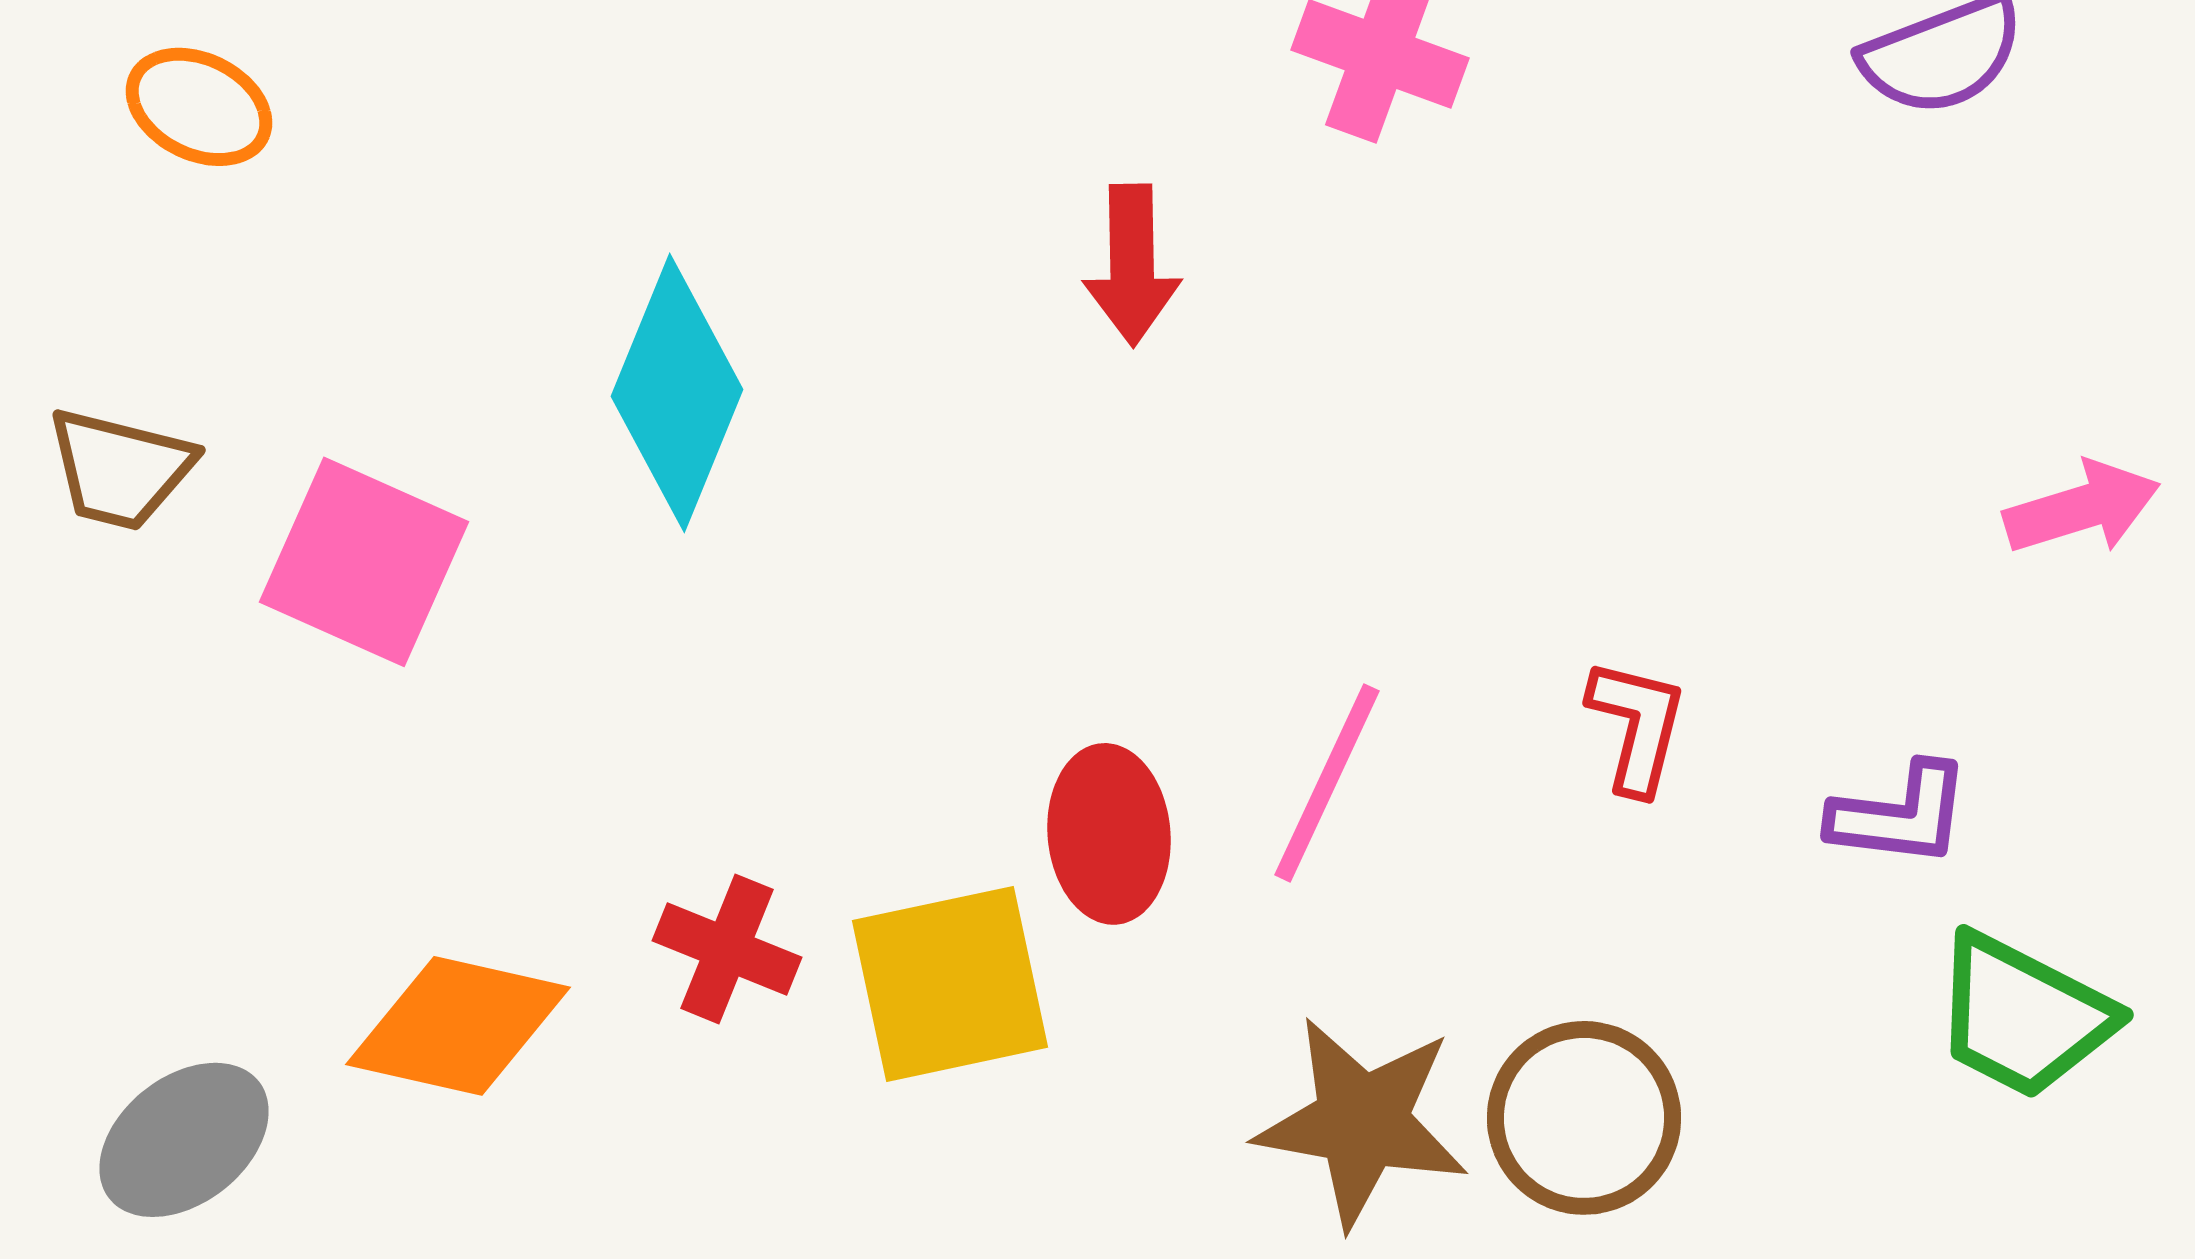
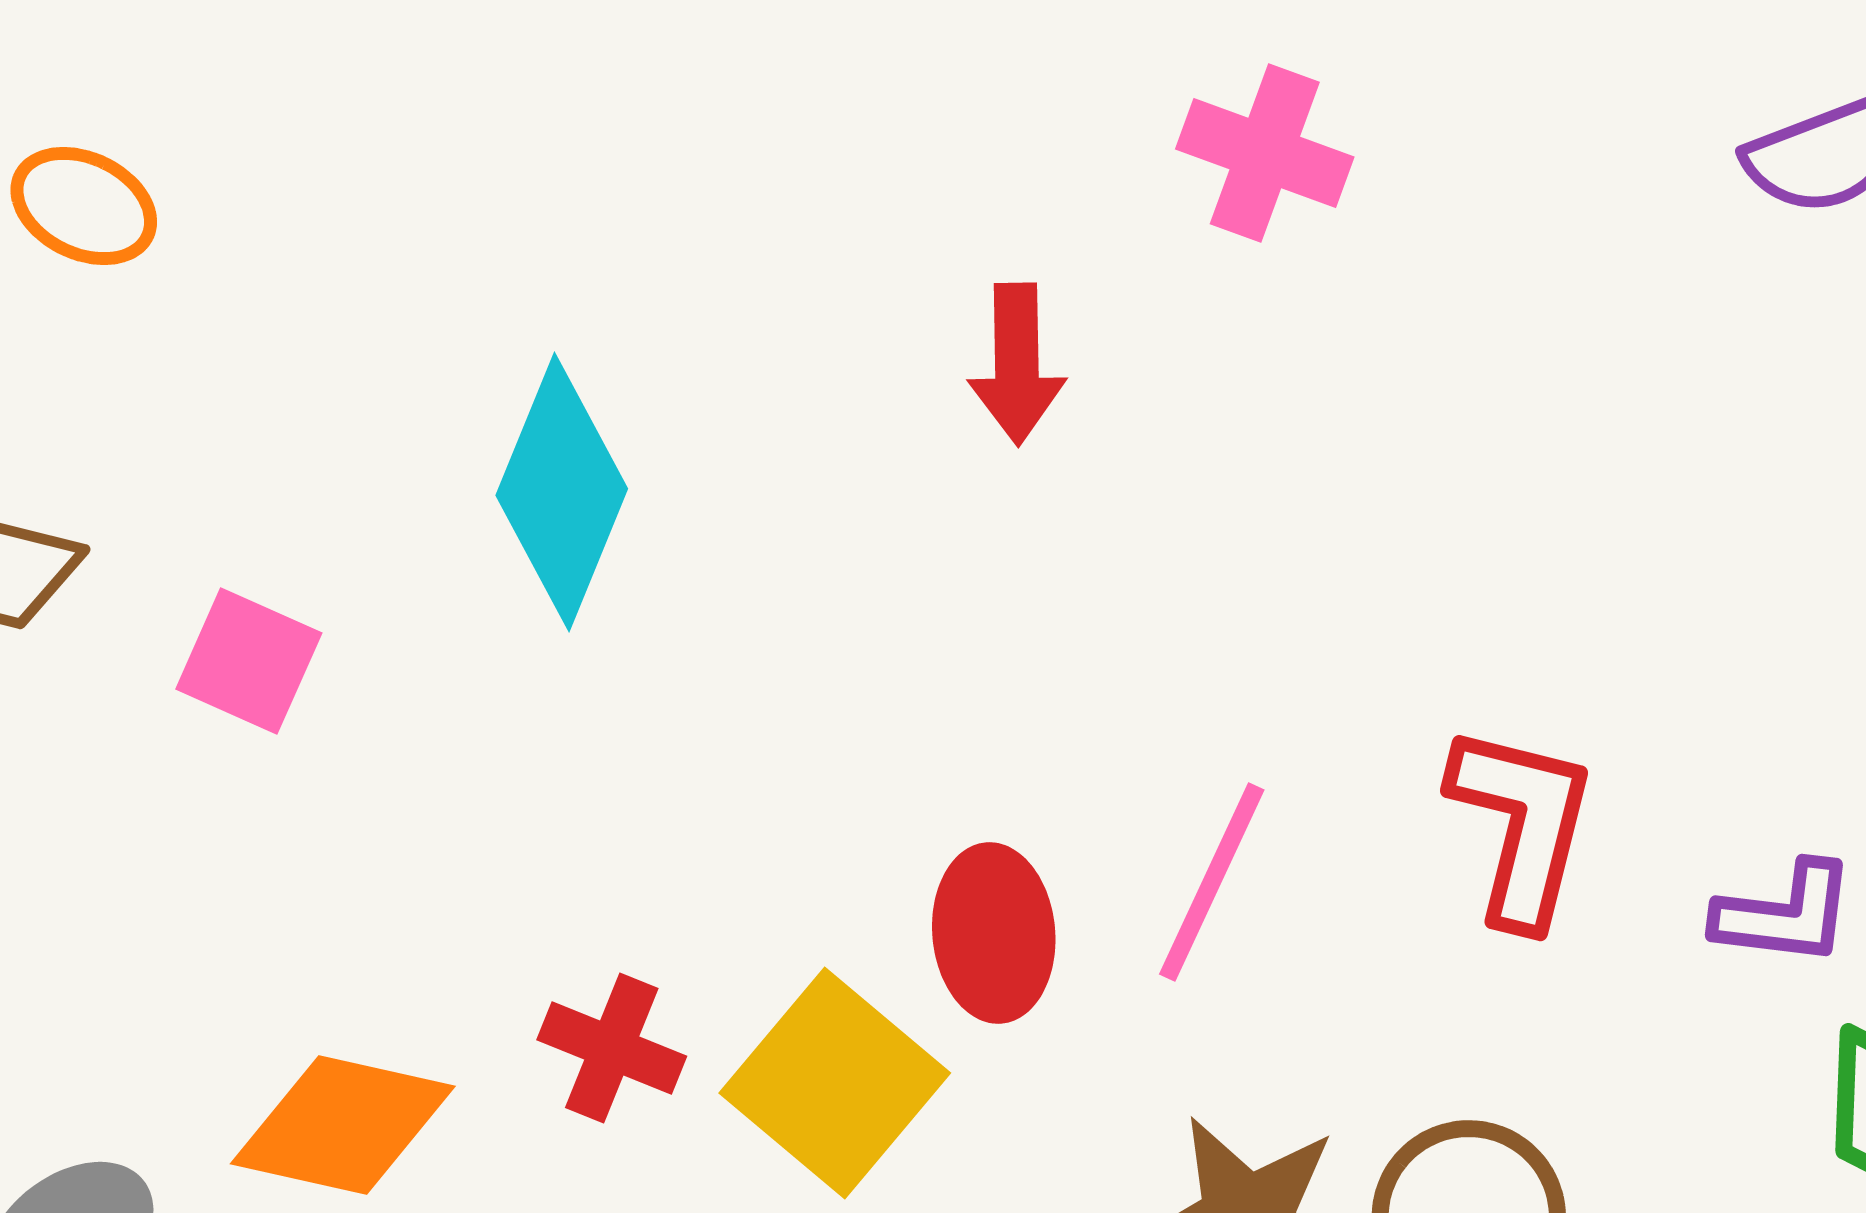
pink square: (364, 562) -> (249, 661), size x0.7
red L-shape: (1637, 726) -> (1522, 825), size x1.5
yellow square: (950, 984) -> (835, 1083), turned -38

